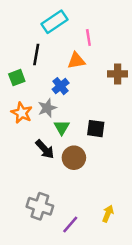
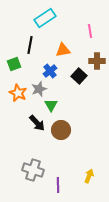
pink line: (88, 37) -> (90, 31), moved
black square: (96, 129) -> (79, 76), moved, turned 35
purple line: (70, 225) -> (58, 185), turned -42

